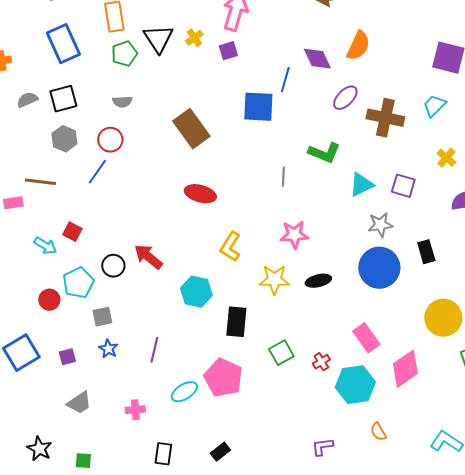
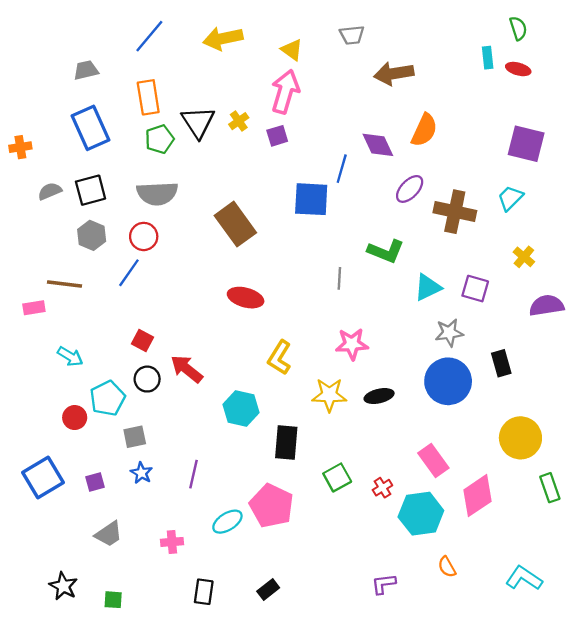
gray semicircle: (122, 102) -> (157, 193), size x1.8
red square: (72, 232) -> (143, 341), moved

